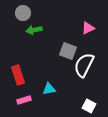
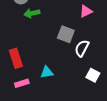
white semicircle: (84, 65) -> (82, 48), size x0.7
white square: (89, 106) -> (93, 75), moved

